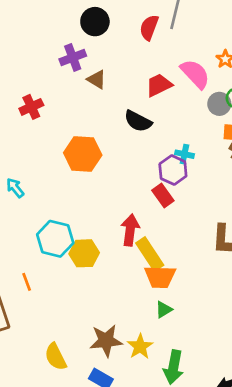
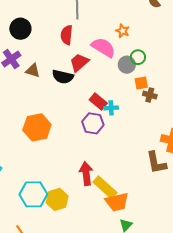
red semicircle: (149, 27) -> (67, 35), moved
black semicircle: (138, 121) -> (63, 77), moved
purple hexagon: (173, 170) -> (93, 123), moved
red rectangle: (163, 195) -> (98, 101), moved

